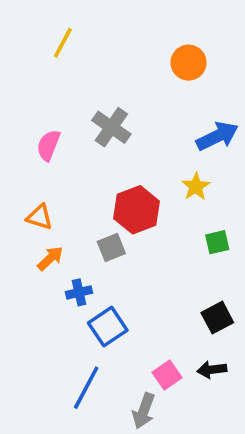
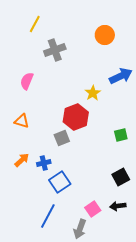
gray cross: (111, 127) -> (55, 50), moved, turned 35
yellow star: (196, 186) -> (93, 93), moved
orange arrow: (50, 258) -> (22, 160), moved

